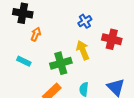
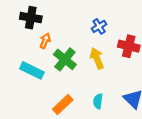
cyan rectangle: (24, 61) -> (32, 70), size x1.5
green cross: (61, 63) -> (65, 59), moved, turned -35

